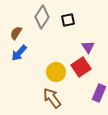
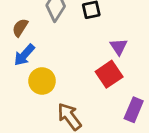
yellow circle: (56, 72) -> (42, 81), moved

